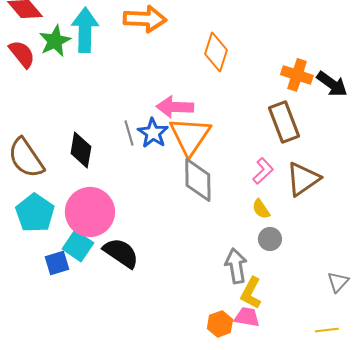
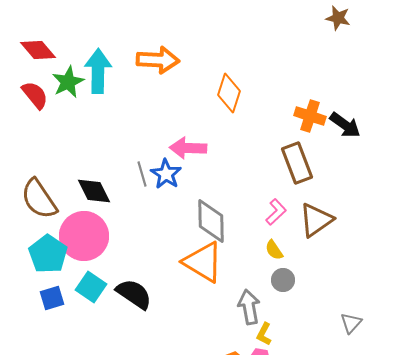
orange triangle: (190, 136) -> (203, 262), moved, turned -33
black diamond: (81, 150) -> (94, 191), turned -36
pink circle: (90, 212) -> (84, 236), moved
blue square: (57, 263) -> (52, 298), moved
yellow L-shape: (251, 293) -> (264, 334), size x0.7

